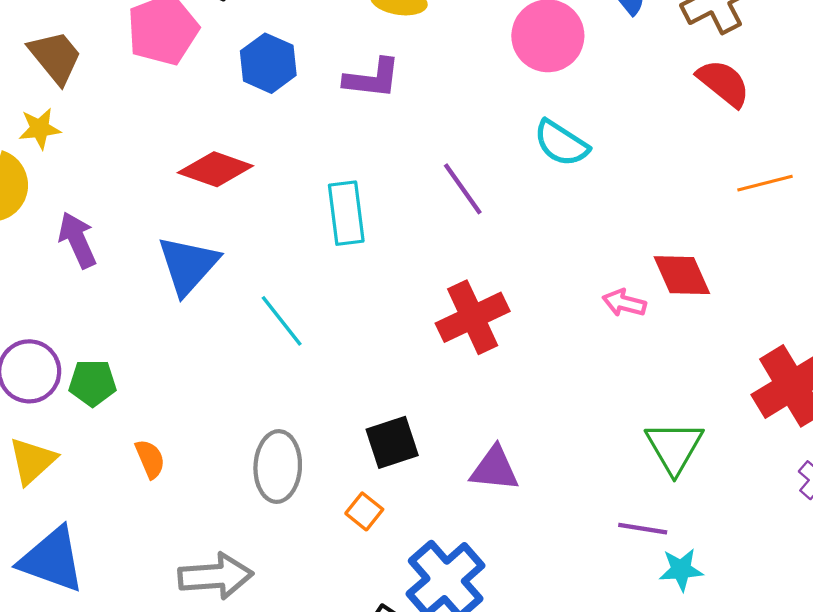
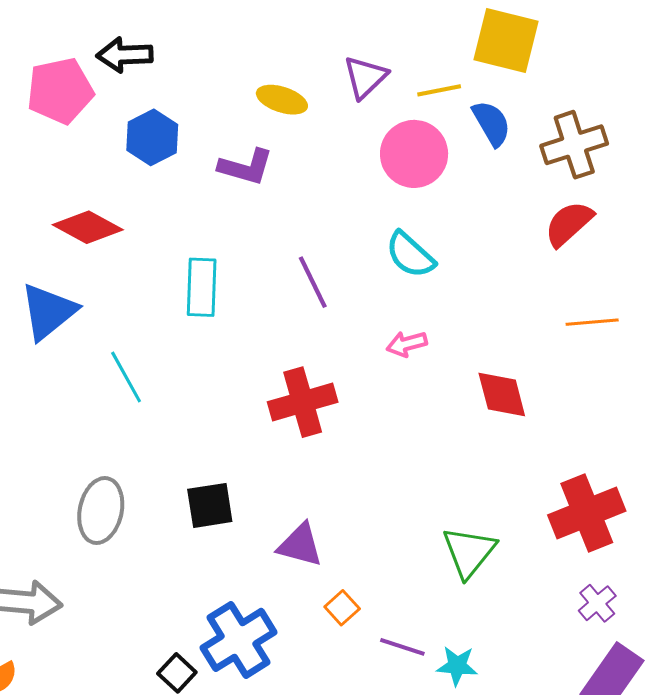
red semicircle: (723, 83) -> (569, 224), turned -90
pink arrow: (624, 303) -> (407, 344), moved, turned -39
orange square: (364, 511) -> (342, 608), moved
purple line: (643, 529) -> (402, 647), moved

